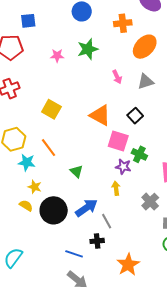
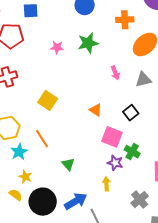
orange triangle: (100, 115) -> (96, 110), size x0.6
cyan star: (27, 162) -> (19, 152), turned 30

